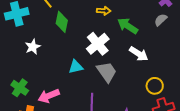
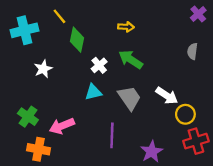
gray semicircle: (161, 20) -> (192, 51), moved, turned -40
green arrow: (128, 26) -> (131, 59), moved
white cross: (98, 44) -> (99, 65), moved, size x0.6
white arrow: (139, 54) -> (167, 96), moved

